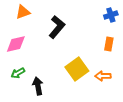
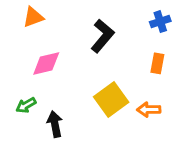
black L-shape: (57, 27) -> (102, 36), moved
pink diamond: (16, 44) -> (46, 63), moved

